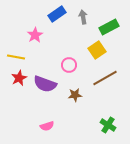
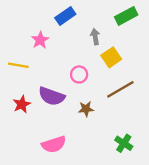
gray arrow: (83, 17) -> (95, 37), moved
green rectangle: (109, 27) -> (126, 16), moved
red star: (19, 78) -> (22, 104), moved
pink semicircle: (47, 126) -> (54, 144), size x1.5

